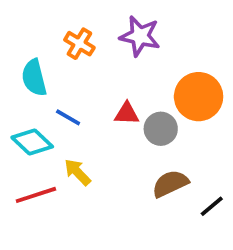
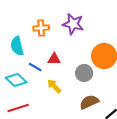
orange cross: (79, 44) -> (41, 28), turned -35
red triangle: (127, 114) -> (54, 59), moved
yellow arrow: (78, 172) -> (54, 86), moved

